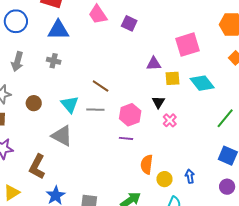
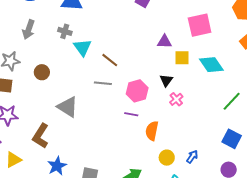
cyan triangle: (70, 104) -> (82, 47), moved
orange semicircle: (147, 164) -> (152, 131), moved
blue arrow: (190, 176) -> (192, 157), turned 40

